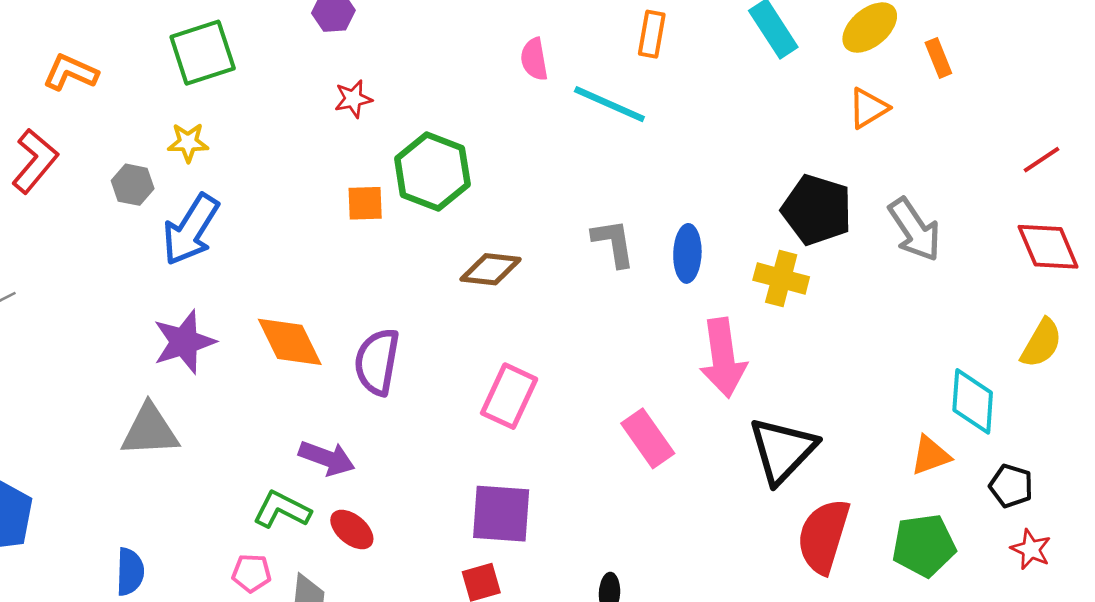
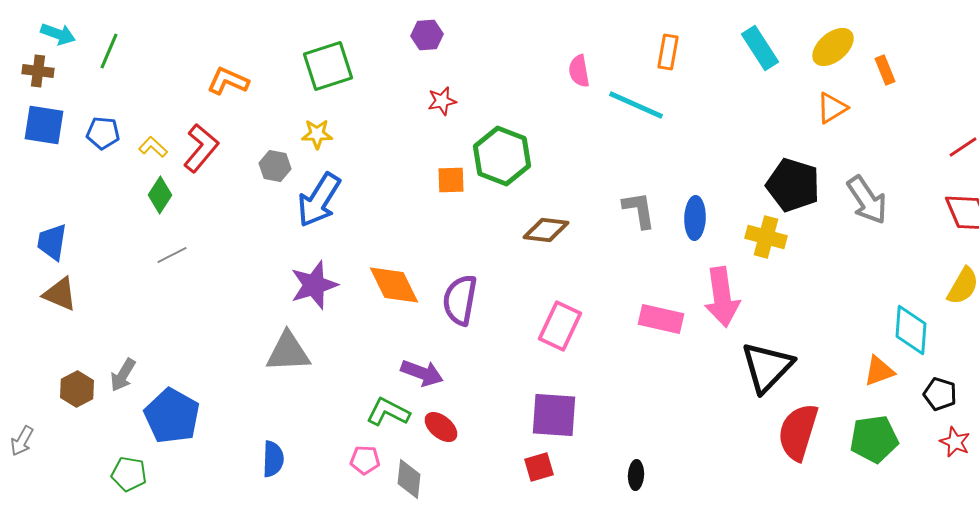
pink rectangle: (648, 438) -> (661, 319), moved, turned -42

